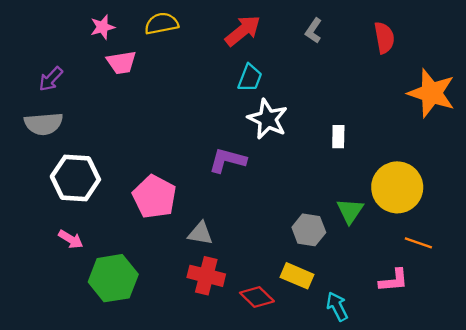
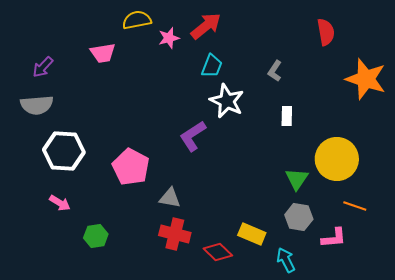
pink star: (103, 27) -> (169, 38), moved
gray L-shape: (314, 31) -> (275, 71), moved
purple L-shape: (227, 160) -> (193, 136), turned -48
gray hexagon: (309, 230) -> (299, 217), moved
green hexagon: (113, 278) -> (96, 236), size x0.6

